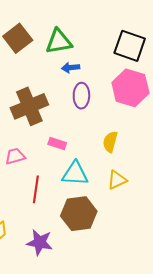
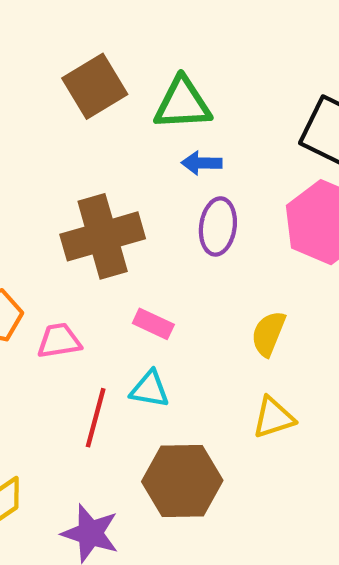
cyan triangle: (75, 174) -> (150, 389), moved, size x0.7

